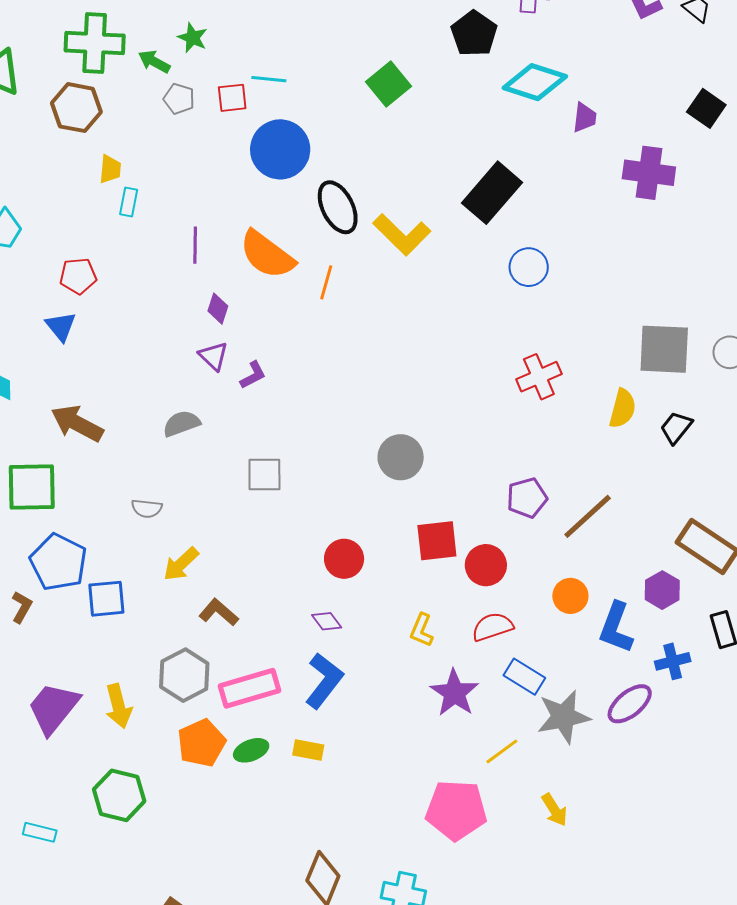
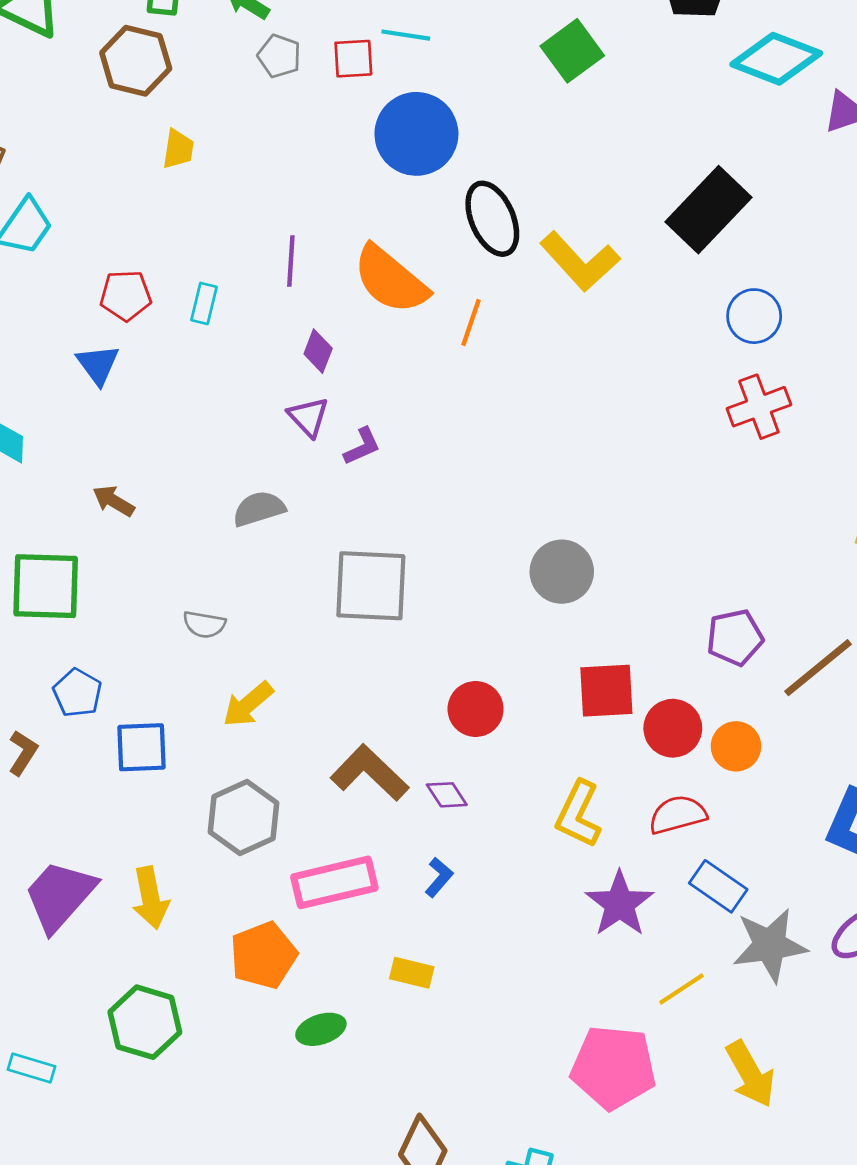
cyan rectangle: (129, 202) -> (204, 303), moved
red cross: (539, 377) -> (759, 407), moved
brown arrow: (77, 423) -> (114, 501), size x0.6
gray square: (264, 475) -> (371, 586), size x1.5
blue pentagon: (58, 562) -> (77, 693), size x0.6
orange circle: (570, 596) -> (736, 746), moved
brown L-shape: (219, 612) -> (370, 773), moved, size x1.4
yellow L-shape: (422, 630) -> (578, 814), size x1.4
gray hexagon: (184, 675) -> (244, 818), moved
blue L-shape: (324, 681) -> (439, 877), size x0.5
green ellipse: (251, 750) -> (321, 1029), moved
yellow arrow: (554, 810) -> (750, 1074), size x1.4

